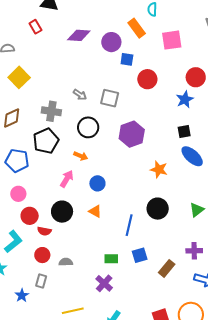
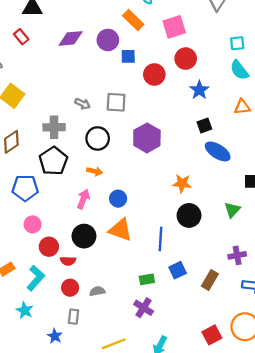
red circle: (196, 77) -> (186, 59), moved
orange star: (159, 169) -> (182, 183), moved
orange triangle: (95, 211) -> (121, 230), size x1.6

